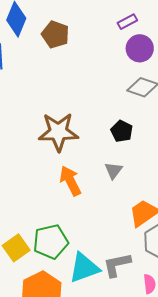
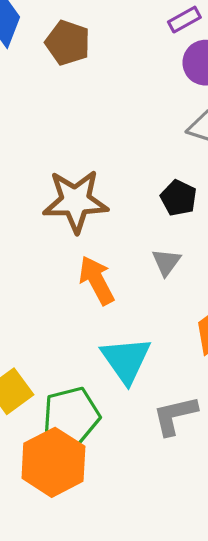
green pentagon: (51, 242) -> (71, 415), moved
cyan triangle: (84, 268) -> (126, 360), moved, turned -44

